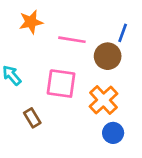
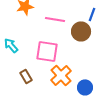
orange cross: (103, 100) -> (61, 75), moved

